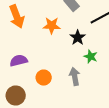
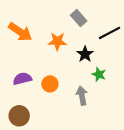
orange arrow: (17, 16) -> (20, 32), turned -35
orange circle: (44, 78) -> (50, 84), moved

